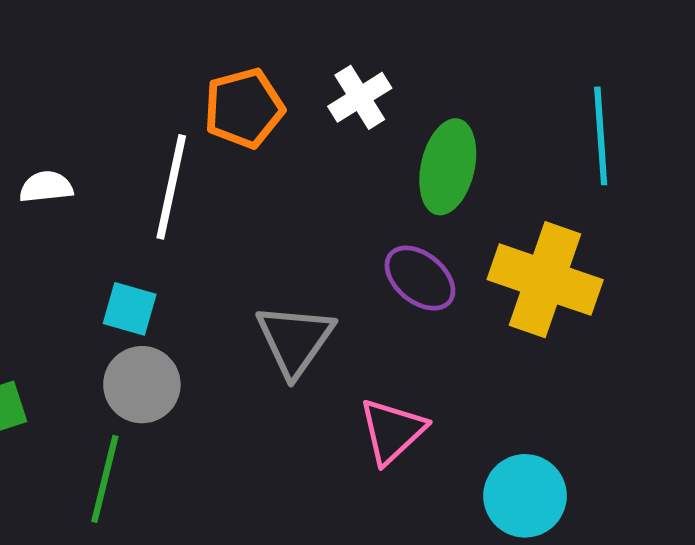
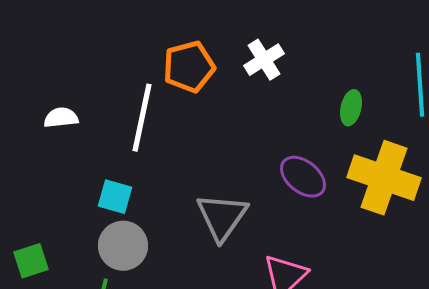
green ellipse: (448, 167) -> (351, 108), moved, size x0.6

